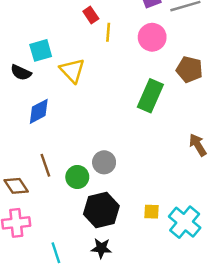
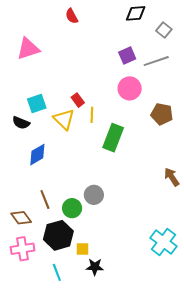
red rectangle: (91, 15) -> (78, 100), moved
yellow line: (108, 32) -> (92, 115), moved
green rectangle: (150, 96) -> (113, 138), moved
black hexagon: (101, 210) -> (58, 235), moved
yellow square: (151, 212) -> (83, 249), moved

